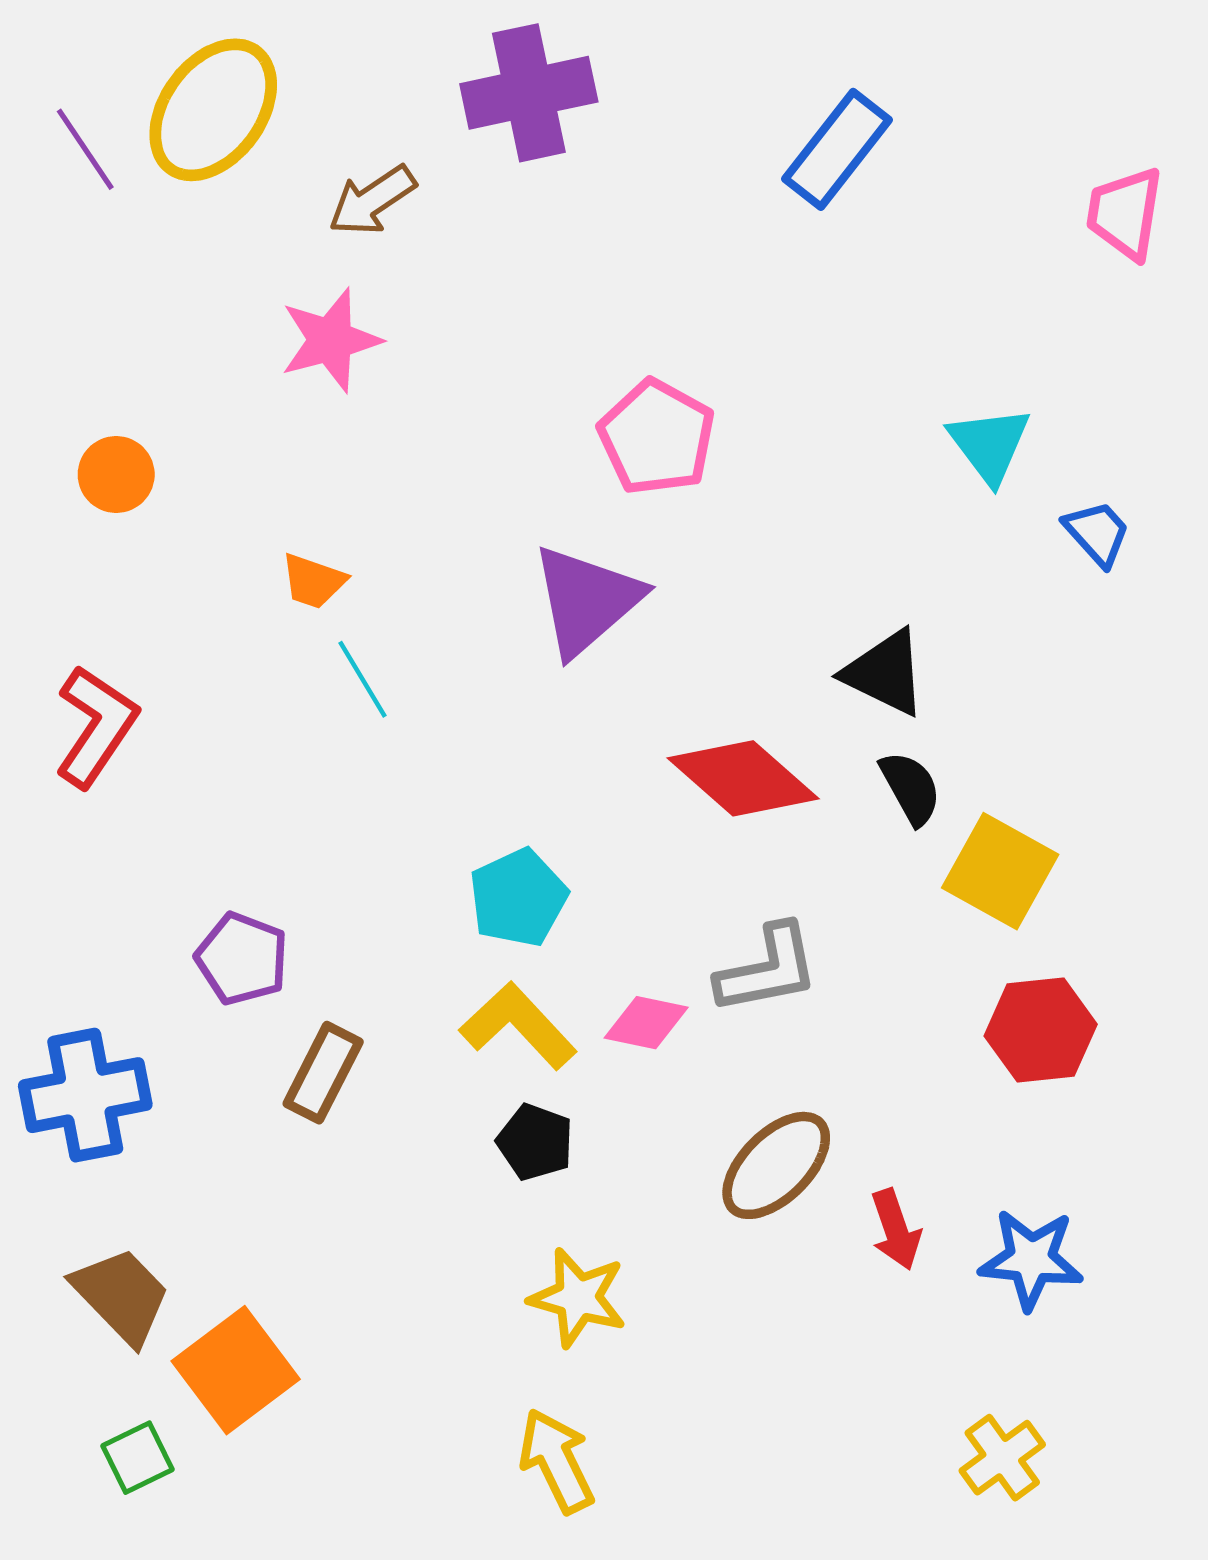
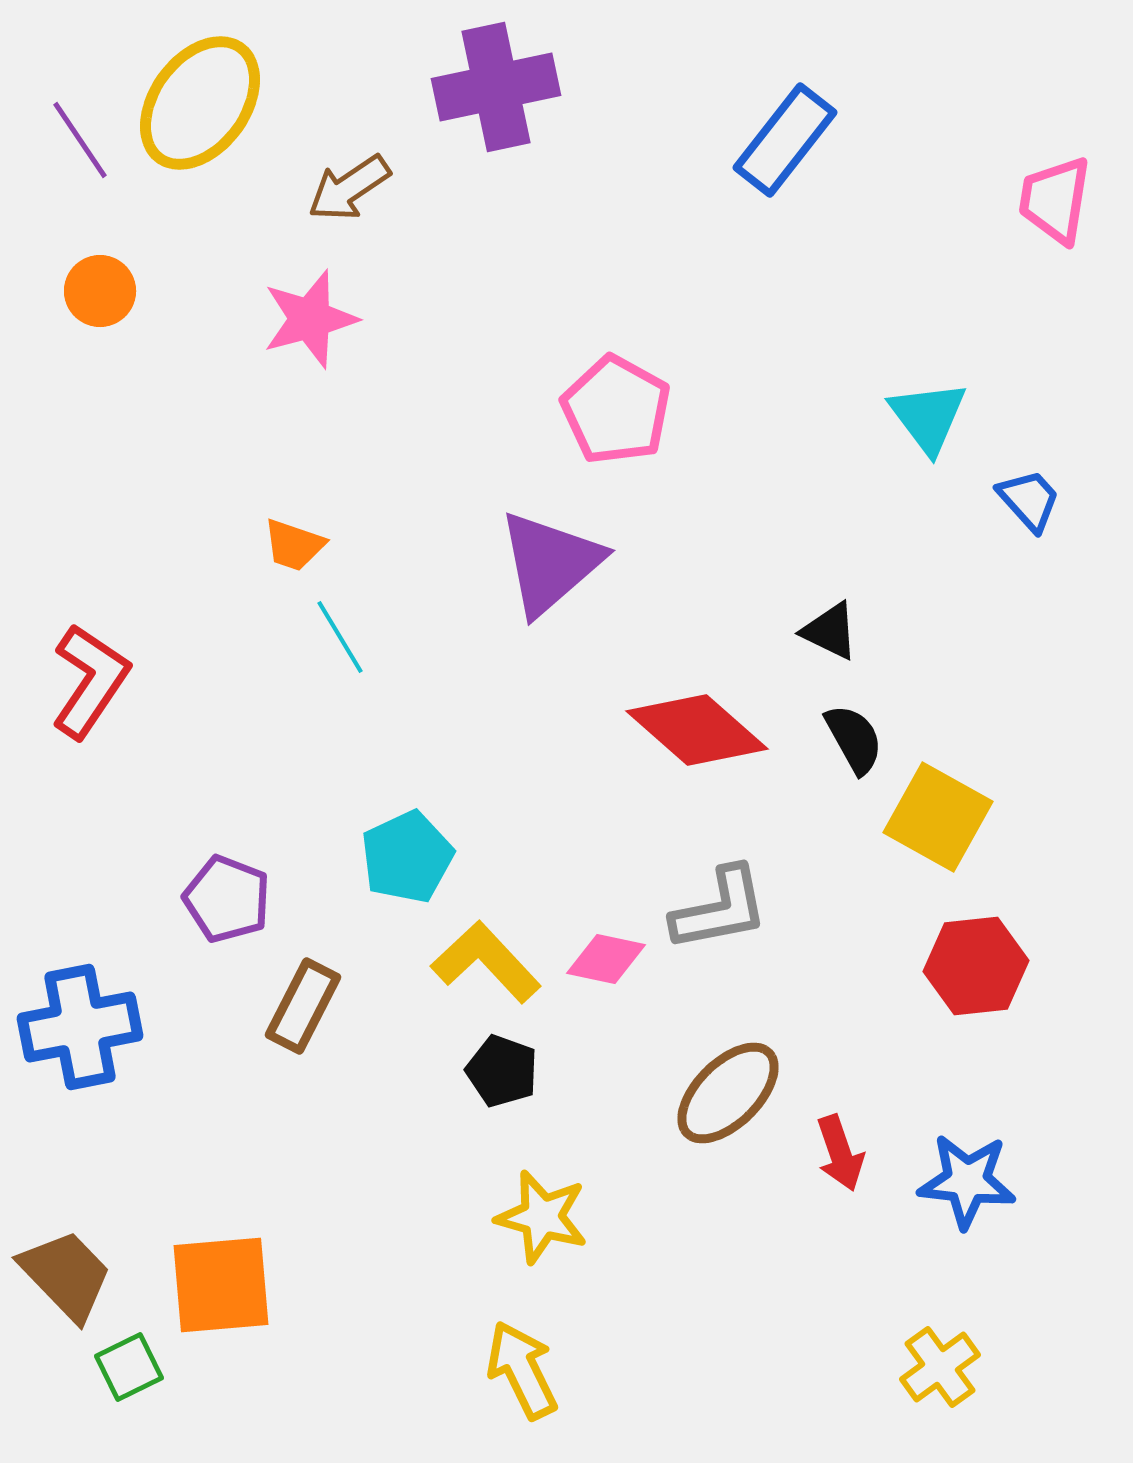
orange circle: (116, 475) -> (100, 291), moved
black triangle: (885, 673) -> (830, 631), size x0.7
cyan pentagon: (518, 898) -> (407, 857), moved
brown trapezoid: (121, 1296) -> (66, 1275), moved
orange square: (236, 1370) -> (221, 1285), turned 32

